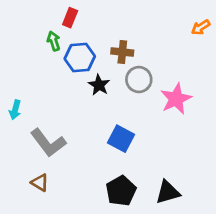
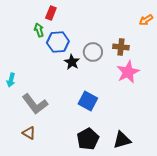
brown cross: (122, 52) -> (121, 47), moved
gray circle: (139, 80) -> (93, 52), moved

